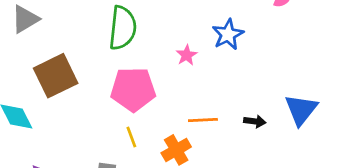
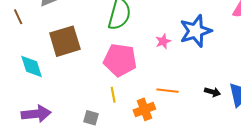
blue star: (228, 34) -> (196, 31), size x1.4
black arrow: (255, 121) -> (212, 92), moved

